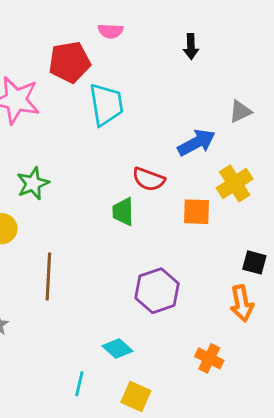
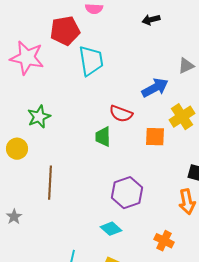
black arrow: (191, 47) -> (151, 20), turned 78
cyan diamond: (118, 349) -> (111, 229), moved

